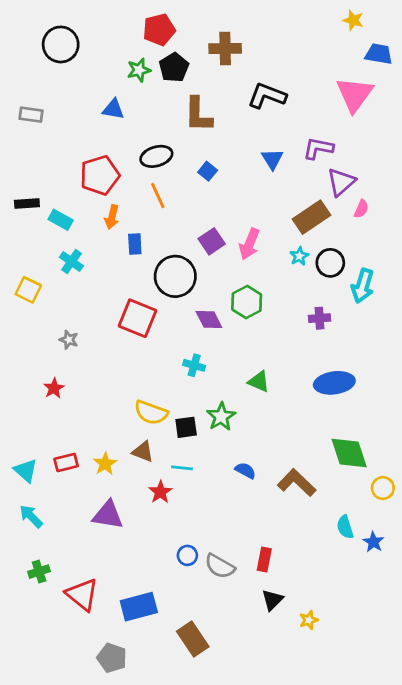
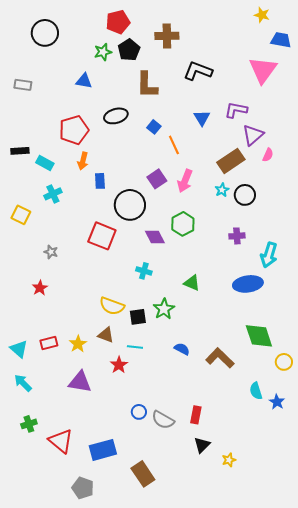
orange line: (158, 195) -> (174, 145), moved
cyan cross: (71, 262) -> (53, 194), turned 30
cyan arrow: (363, 286) -> (269, 255), moved

